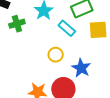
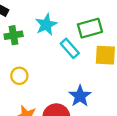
yellow circle: (56, 55) -> (19, 76), moved

